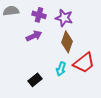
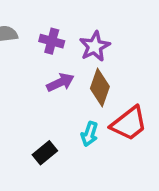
purple star: (64, 18) -> (95, 46), turned 30
purple arrow: (34, 36) -> (60, 82), moved

